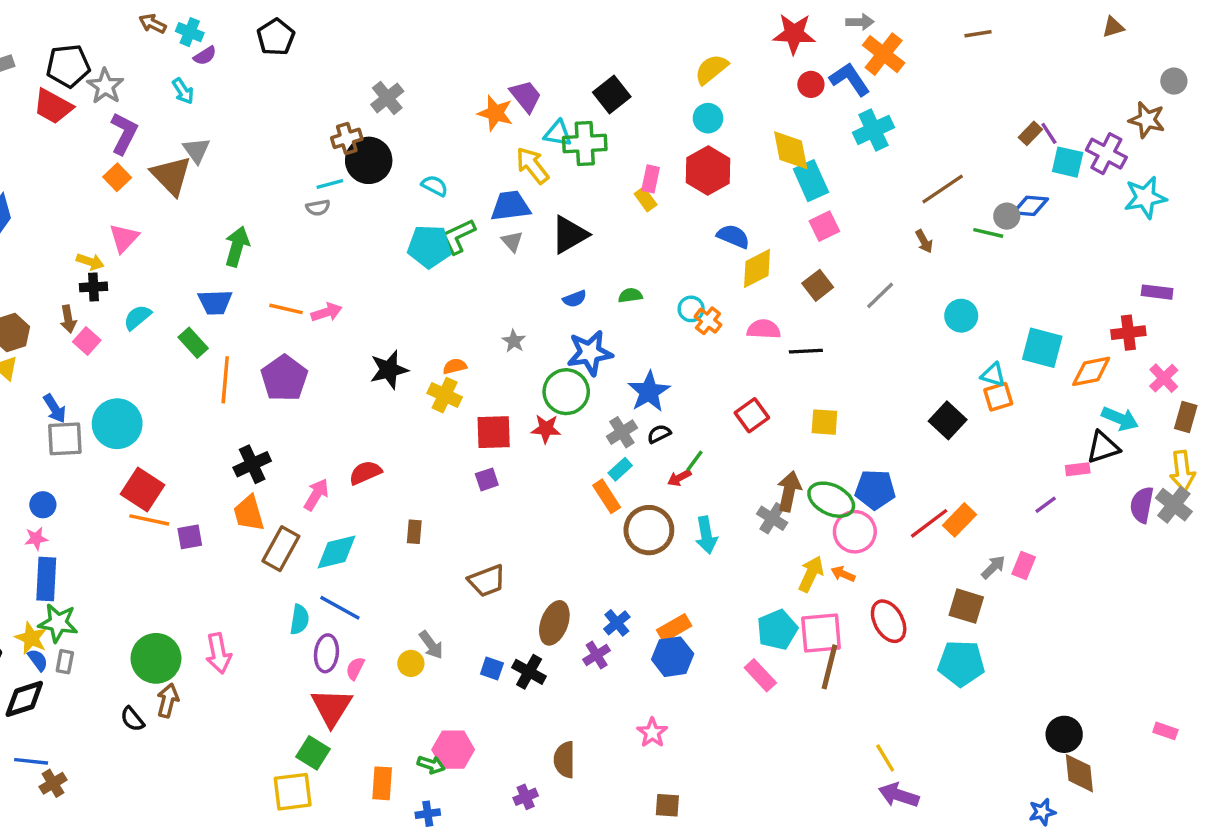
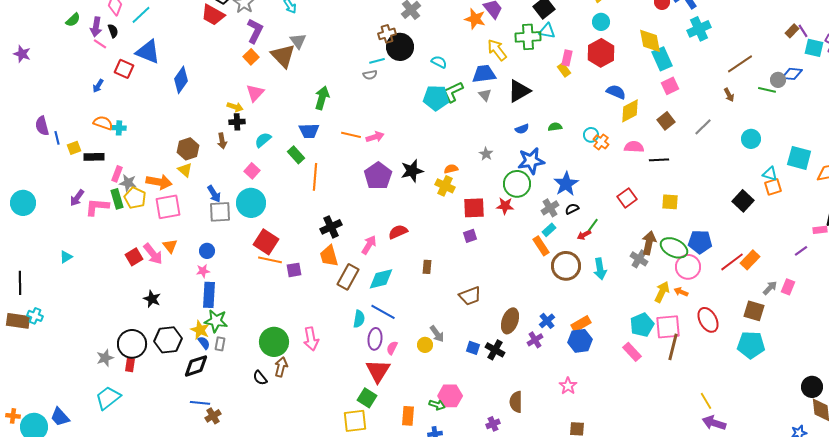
cyan triangle: (558, 133) -> (547, 31), moved
pink square: (87, 341) -> (252, 171), moved
purple pentagon: (284, 378) -> (378, 176), moved

